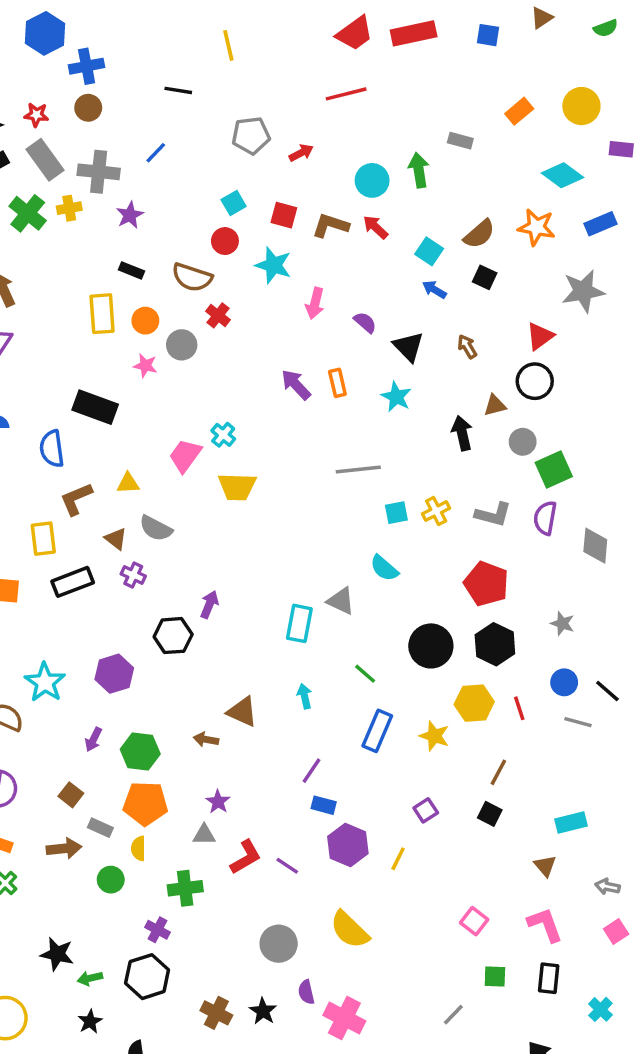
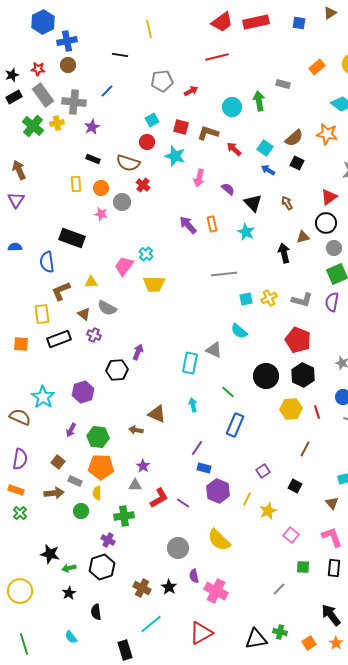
red arrow: (376, 227) -> (234, 149), moved
yellow rectangle: (102, 314) -> (76, 184), size x0.7
gray circle: (523, 442) -> (334, 248), moved
yellow star: (434, 736) -> (268, 511), moved, turned 30
black square: (490, 814) -> (295, 486), moved

